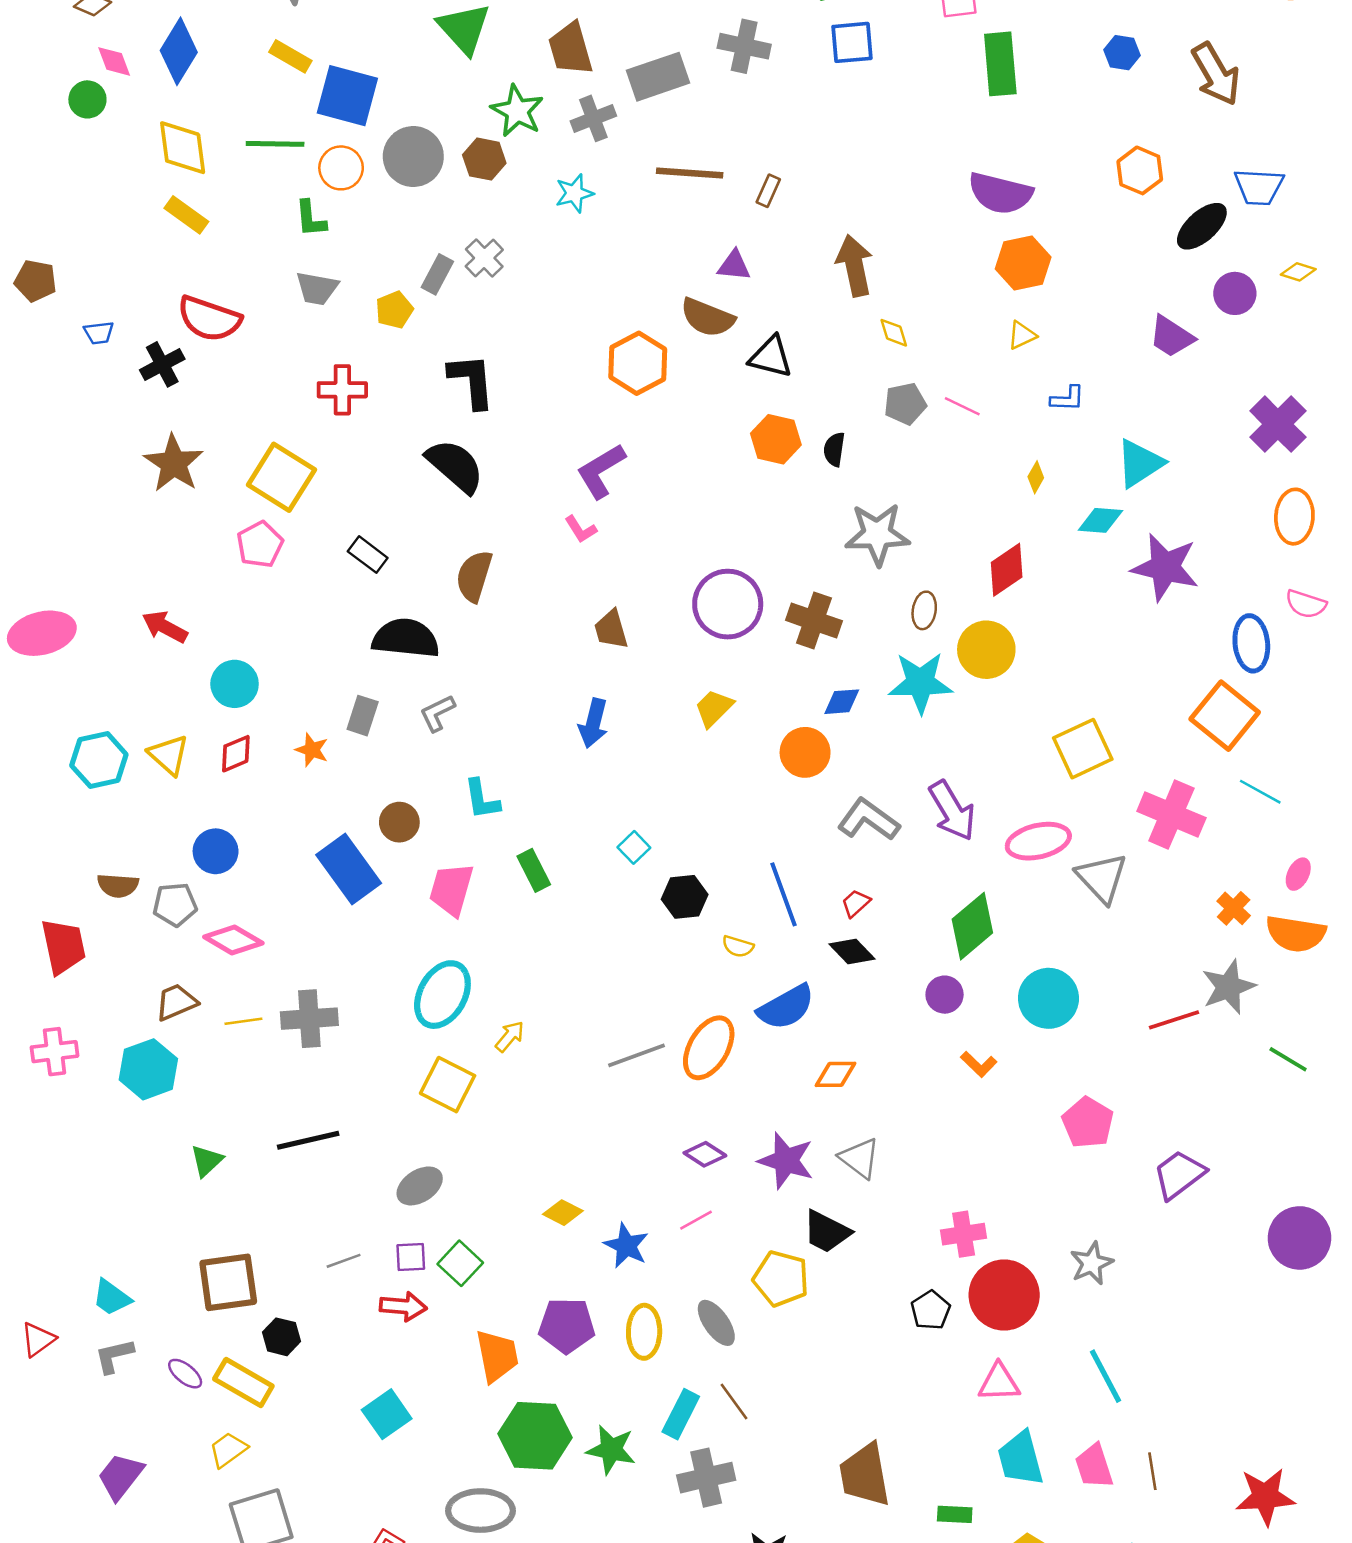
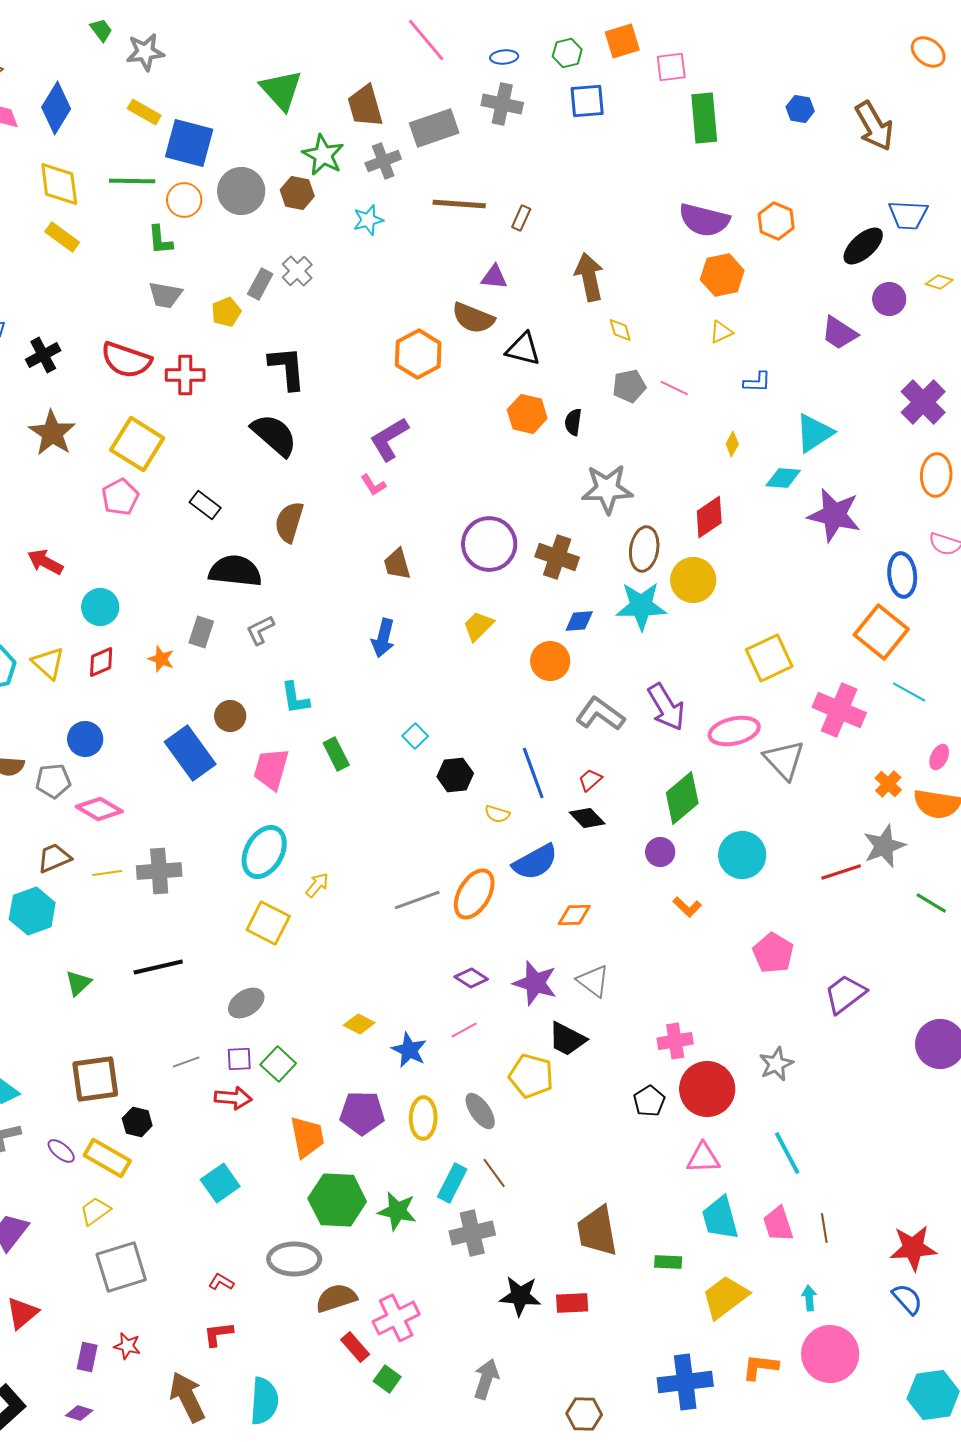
orange hexagon: (1140, 170) -> (776, 221), moved
red semicircle: (209, 319) -> (126, 360), moved
brown ellipse: (924, 610) -> (644, 549), size x1.5

